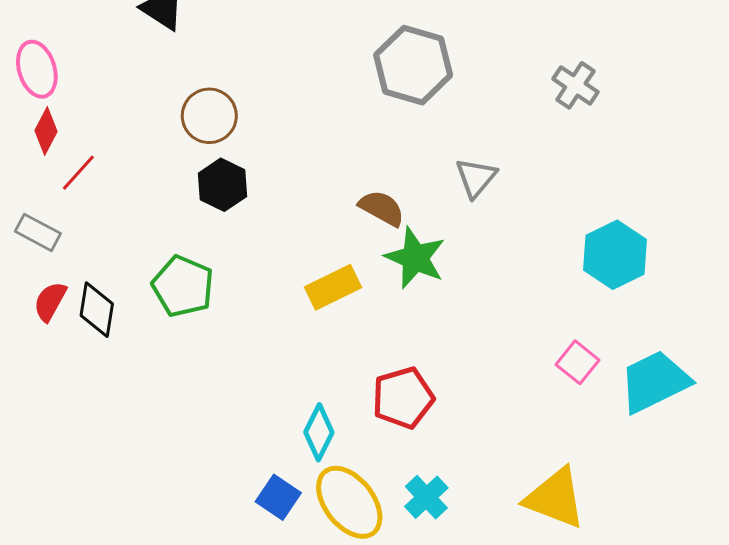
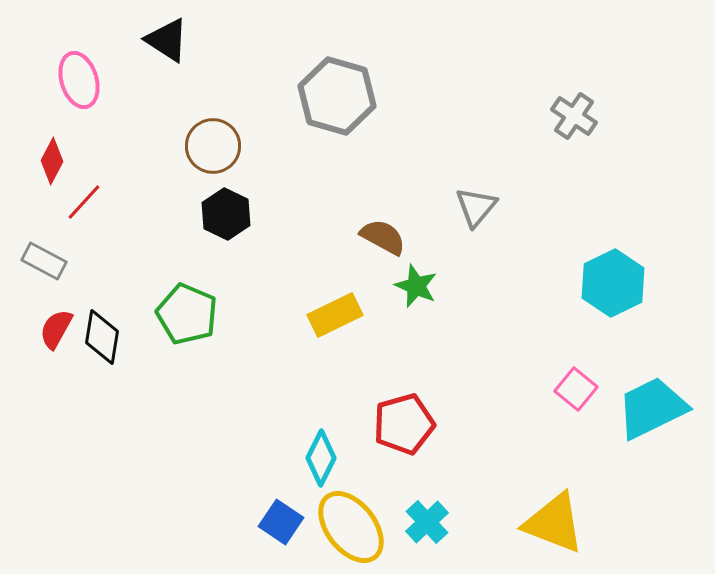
gray hexagon: (413, 65) -> (337, 96), moved
pink ellipse: (37, 69) -> (79, 80), moved
green star: (415, 258) -> (416, 286), size x0.7

